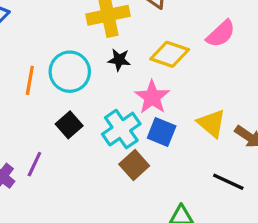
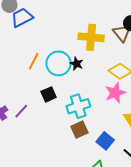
black star: (119, 60) -> (77, 64), moved
pink star: (152, 97) -> (115, 93), moved
blue square: (162, 132) -> (105, 141), moved

